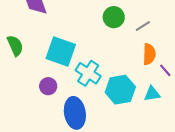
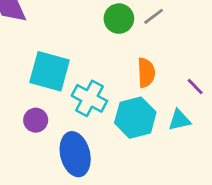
gray line: (143, 26) -> (154, 16), moved
orange semicircle: (149, 54) -> (146, 73), moved

